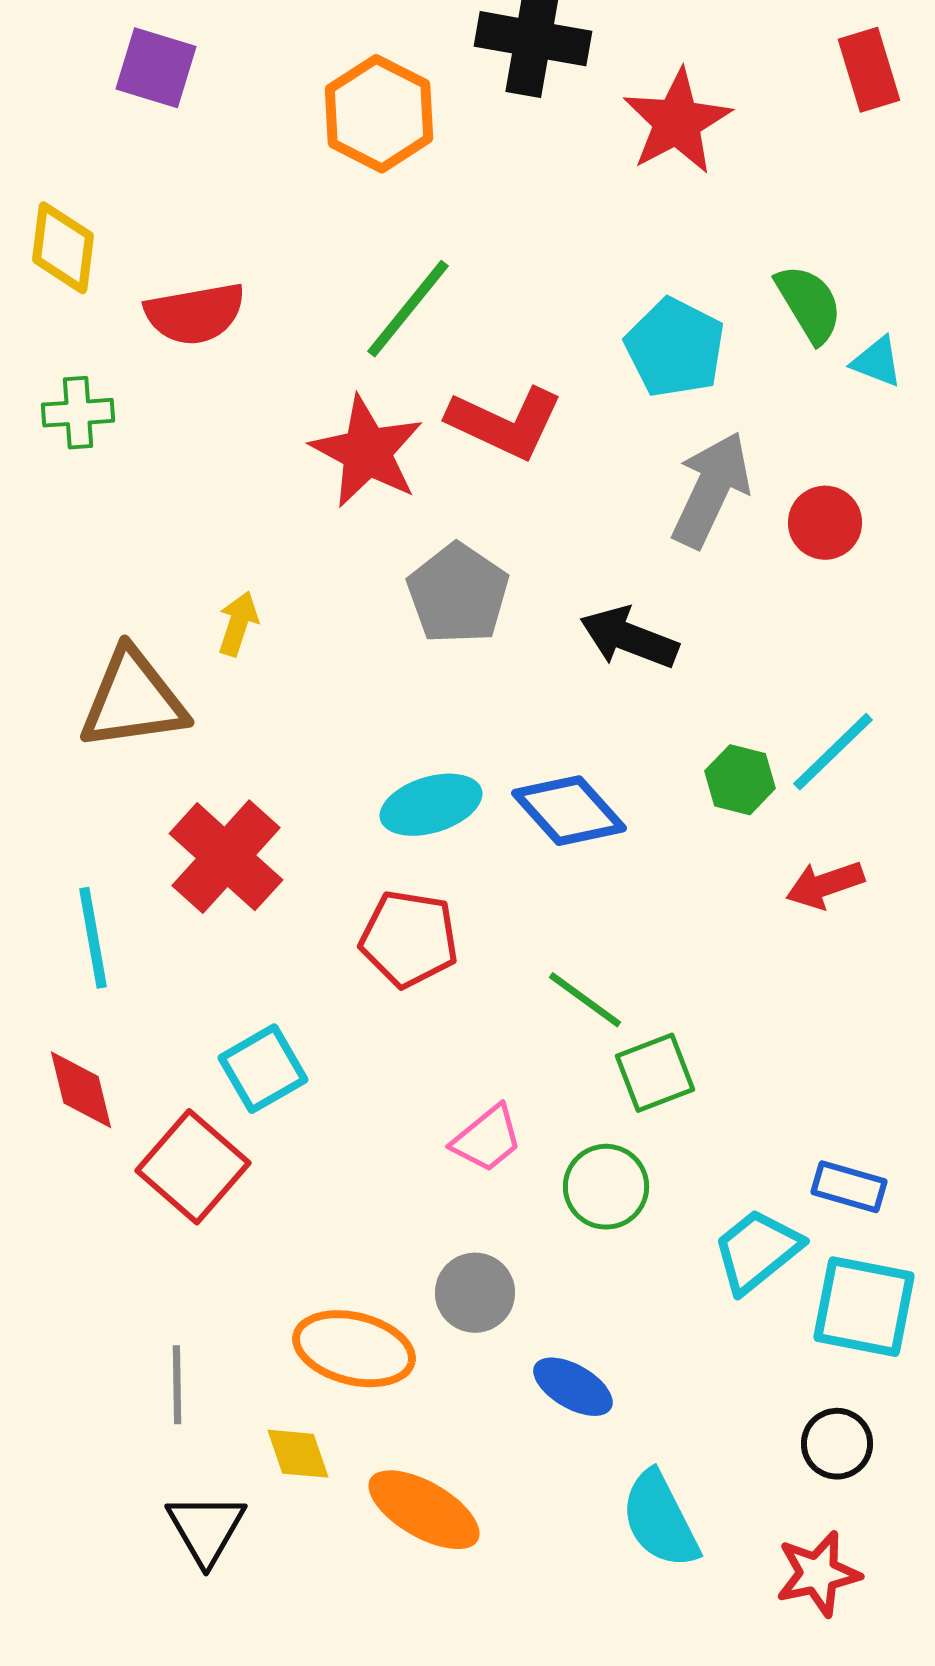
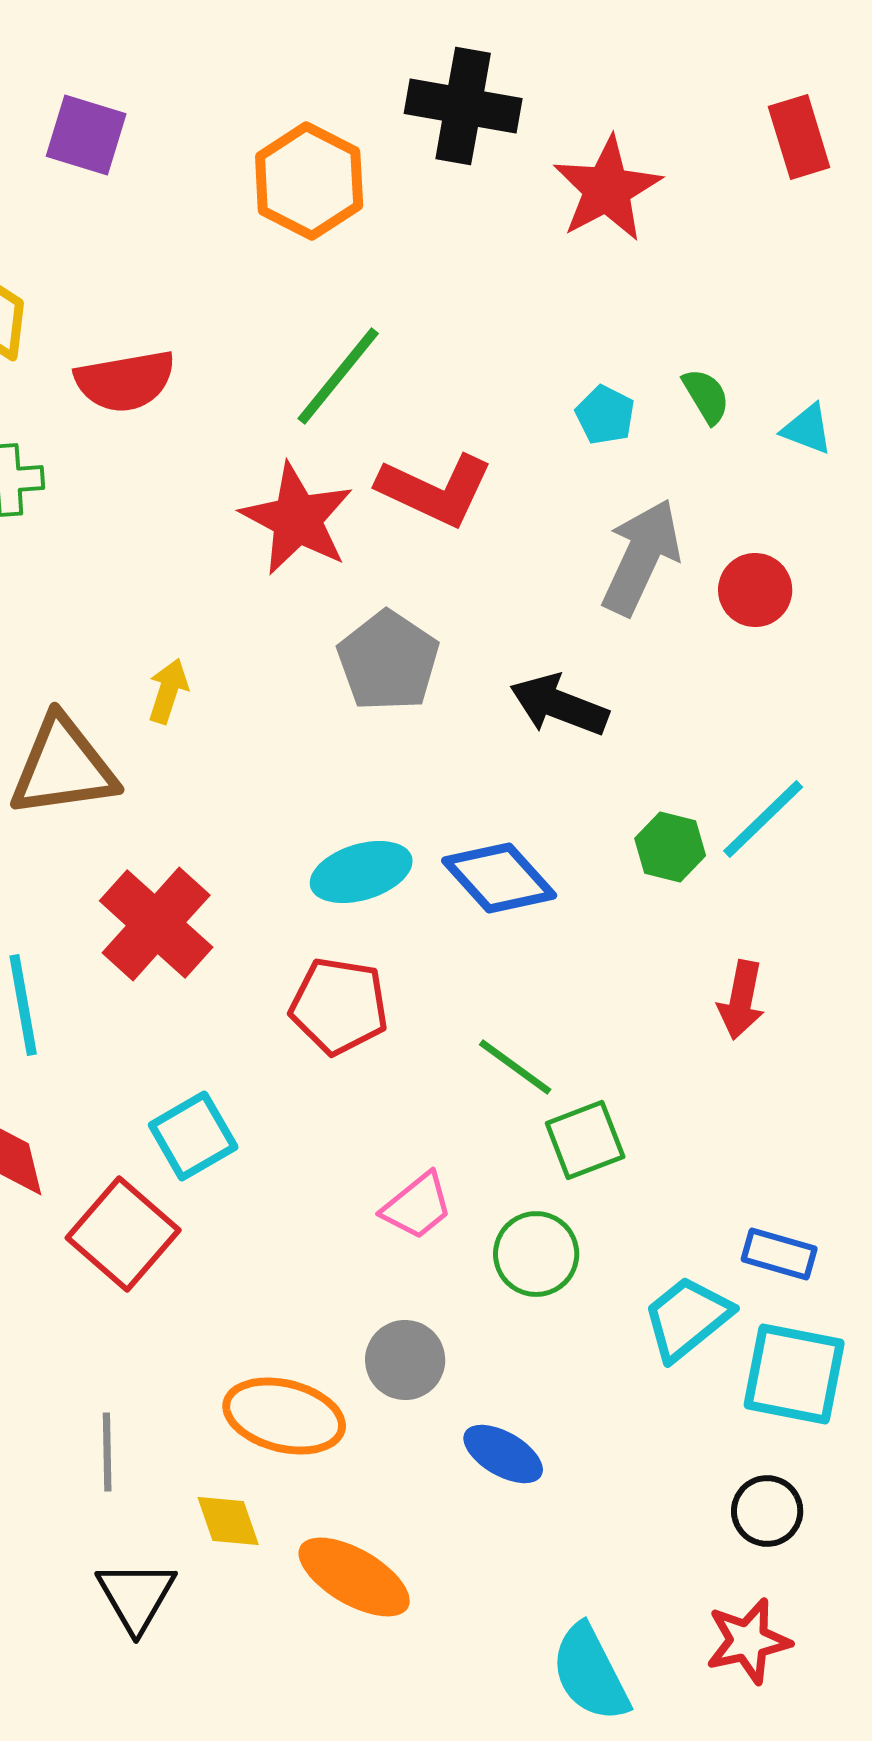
green semicircle: (809, 304) -> (706, 396), moved, size x0.7
cyan pentagon: (675, 348) -> (605, 415), size x0.6
red arrow: (825, 885) -> (741, 1000), moved, turned -60
cyan semicircle: (660, 1520) -> (590, 1673), moved

